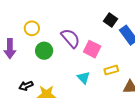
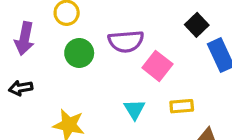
purple semicircle: (70, 38) -> (126, 41), turned 115
black arrow: (26, 86) -> (21, 88), moved

